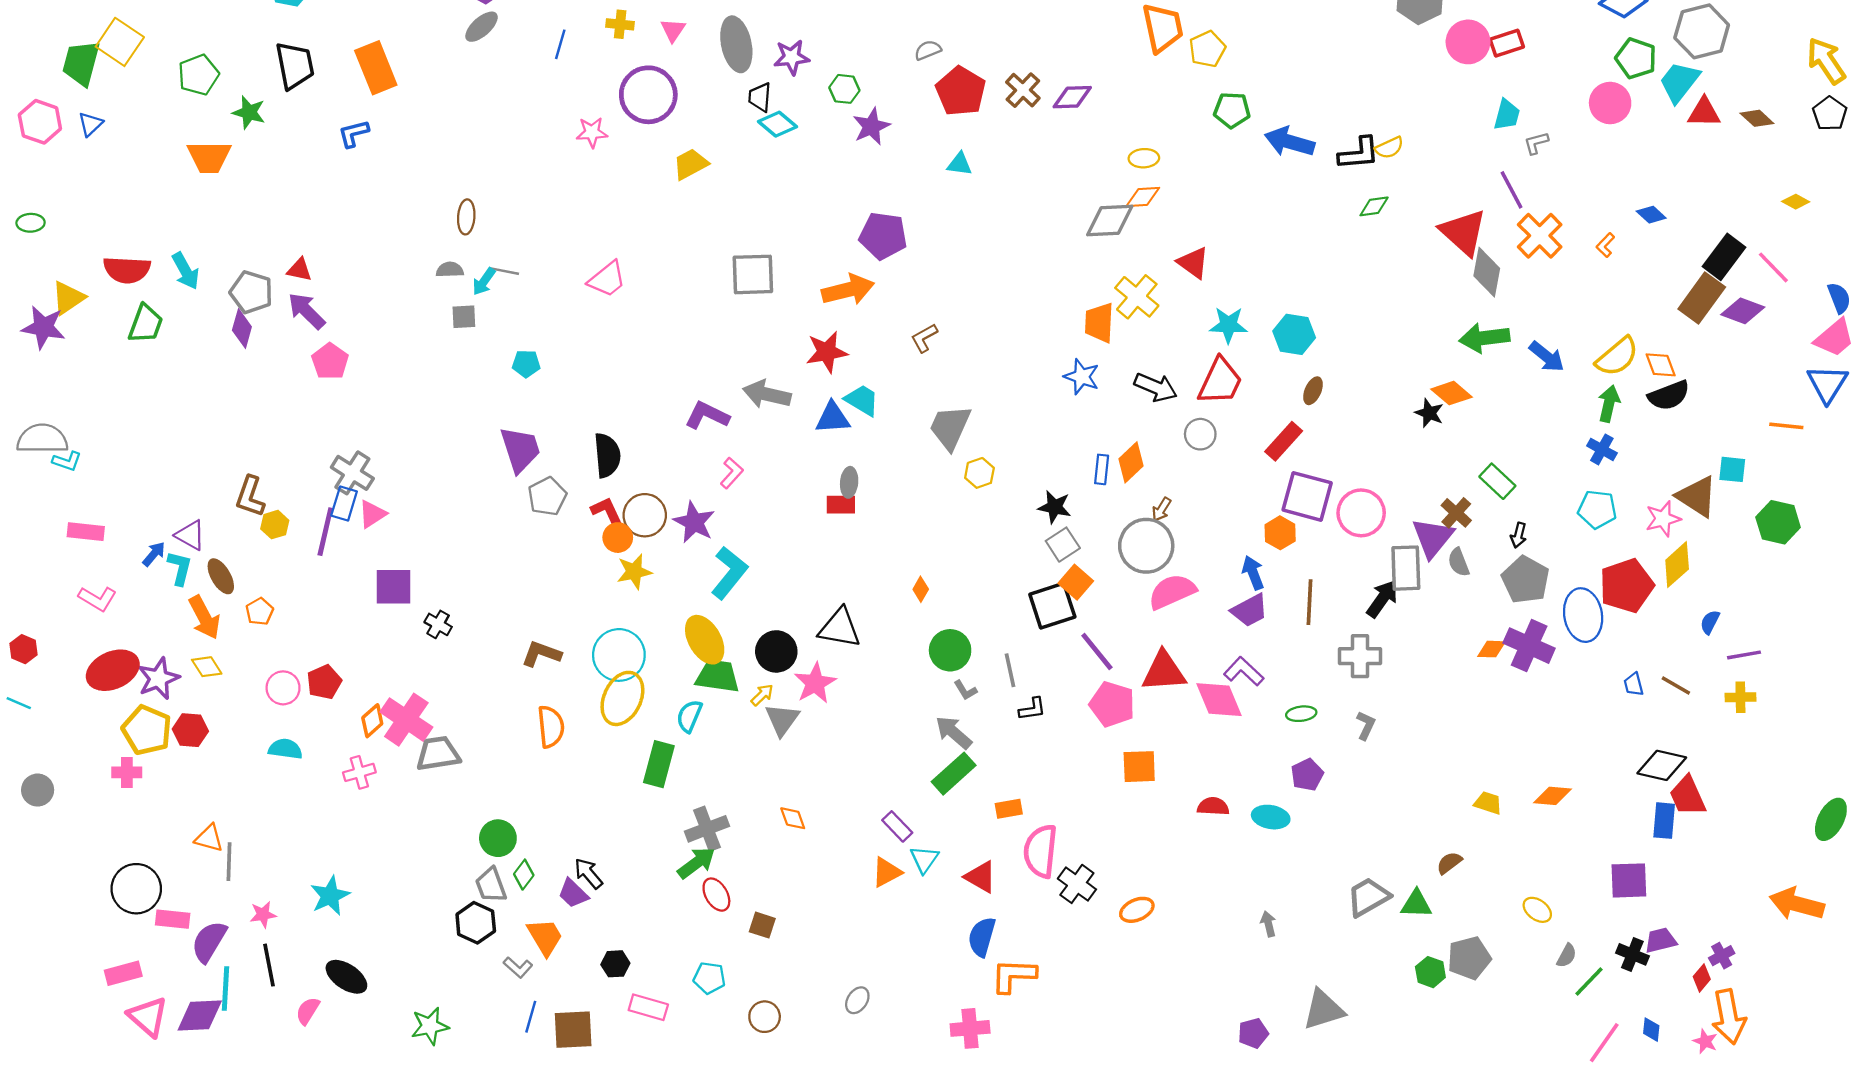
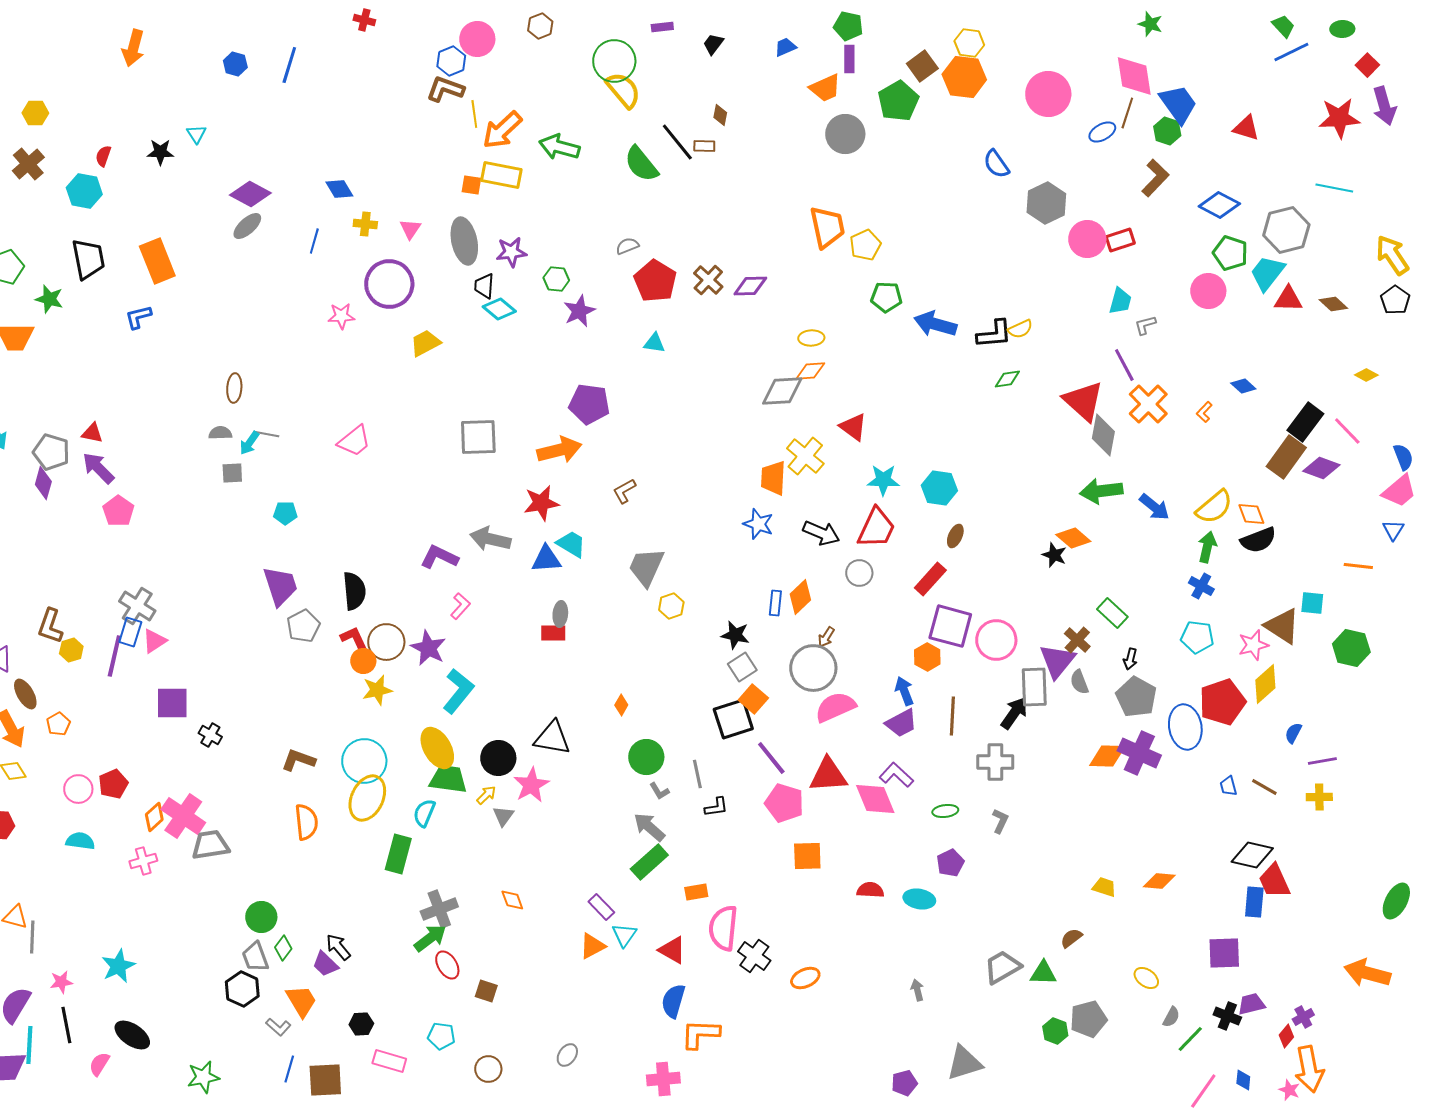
blue triangle: (1827, 384) -> (1393, 530), size x0.6
orange diamond: (1491, 649) -> (1107, 756), size x1.5
gray triangle: (782, 720) -> (503, 816), size x0.7

